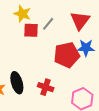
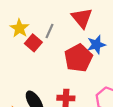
yellow star: (22, 14) -> (19, 28), turned 30
red square: (31, 30) -> (33, 43), turned -35

